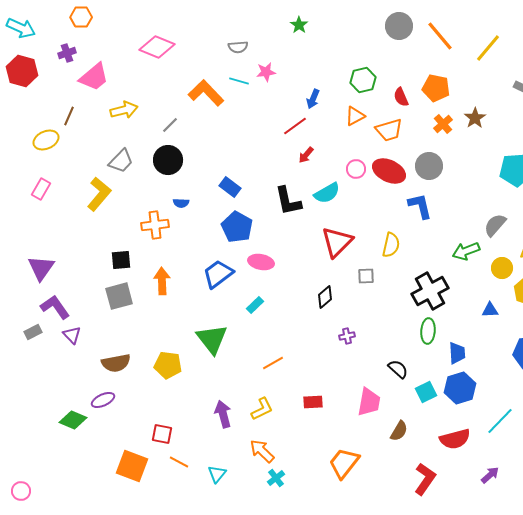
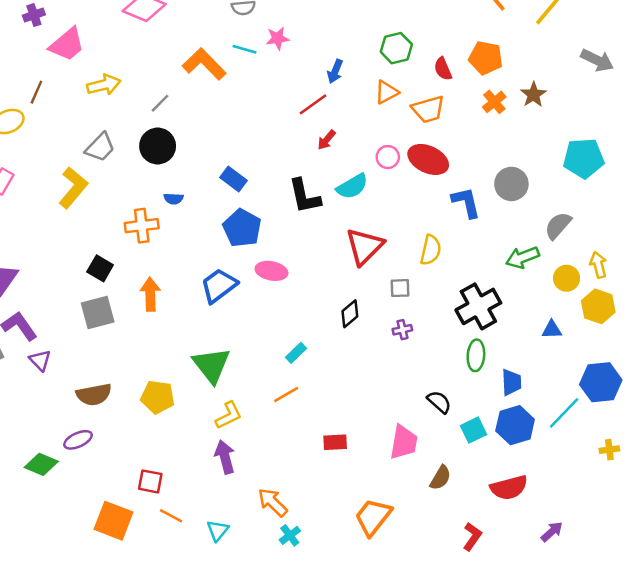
gray circle: (429, 166) -> (511, 184), moved
black square: (121, 260) -> (100, 268), turned 35
cyan rectangle: (255, 305) -> (296, 353), moved
purple cross: (347, 336) -> (402, 330), moved
yellow L-shape: (262, 409) -> (229, 415), moved
cyan line: (500, 421) -> (564, 413), moved
red L-shape: (425, 479) -> (472, 537), size x0.7

